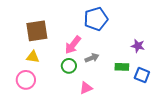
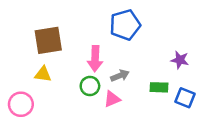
pink arrow: (73, 45) -> (95, 59), turned -36
pink circle: (26, 80) -> (21, 104), moved
pink triangle: (86, 88) -> (112, 99), moved

